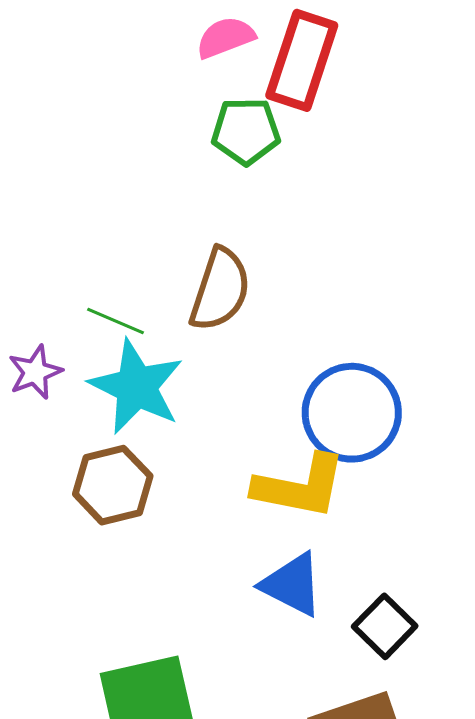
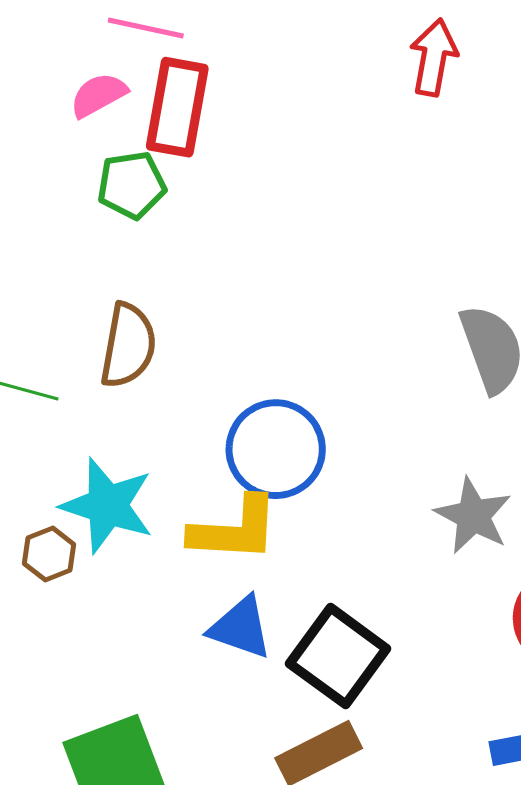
cyan star: (136, 387) -> (107, 506), moved
brown hexagon: (113, 485) -> (49, 554), size x0.7
black square: (385, 626) -> (338, 656), size x1.6

